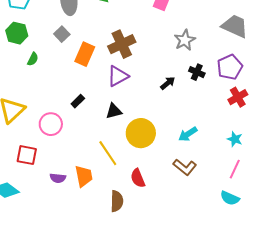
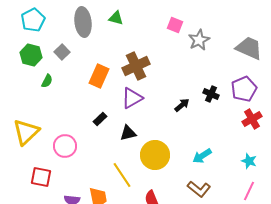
gray square: (62, 34) -> (62, 52), moved
gray star: (185, 40) -> (199, 40), moved
black rectangle: (78, 101) -> (100, 119), moved

